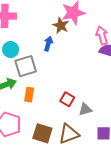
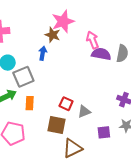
brown square: (42, 133) -> (57, 125), moved
brown triangle: (69, 134) -> (72, 148), moved

